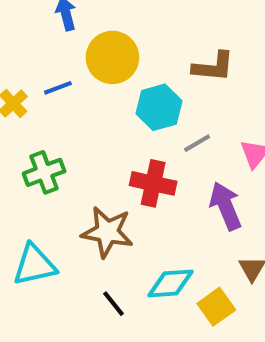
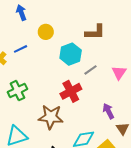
yellow circle: (112, 57) -> (46, 32), size x0.6
red cross: (153, 183) -> (71, 91), turned -35
purple arrow: (226, 206) -> (108, 111), moved, size x0.7

